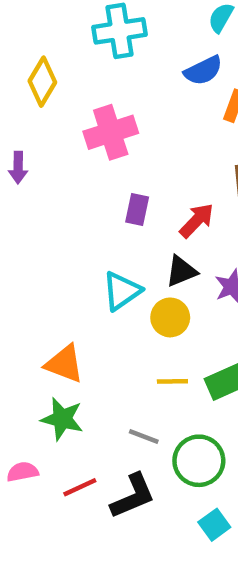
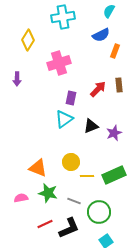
red arrow: (197, 220) -> (98, 89), moved
cyan triangle: (122, 291) -> (64, 119), moved
yellow circle: (170, 317) -> (71, 162), moved
green star: (62, 419) -> (48, 193), moved
pink semicircle: (23, 472) -> (21, 198), moved

